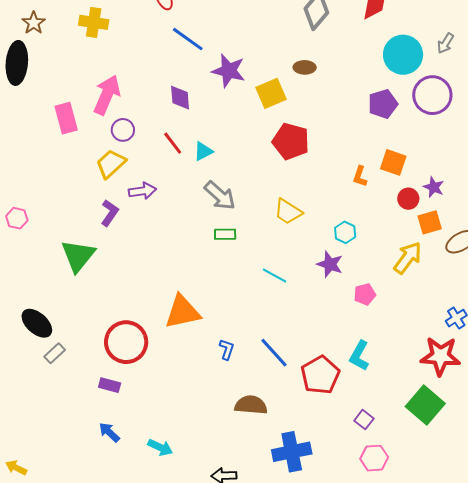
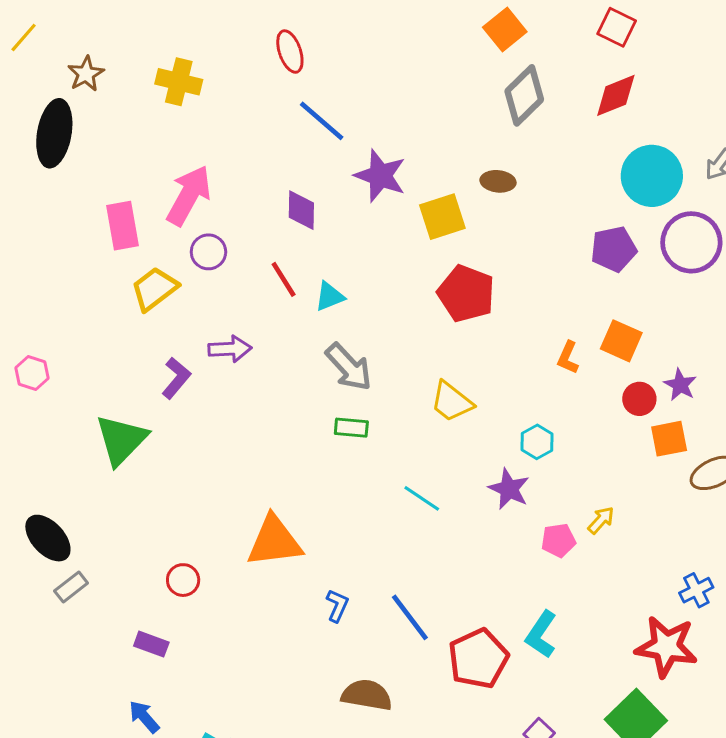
yellow trapezoid: (111, 164) -> (154, 289), moved
yellow arrow: (408, 258) -> (601, 520), moved, size x0.6
red circle: (126, 342) -> (183, 580), size x0.5

